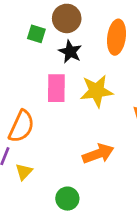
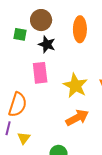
yellow star: (97, 91) -> (75, 86), moved, turned -30

